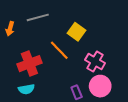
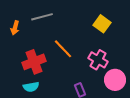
yellow square: (77, 32) -> (102, 24), moved
pink circle: (100, 86) -> (115, 80), moved

